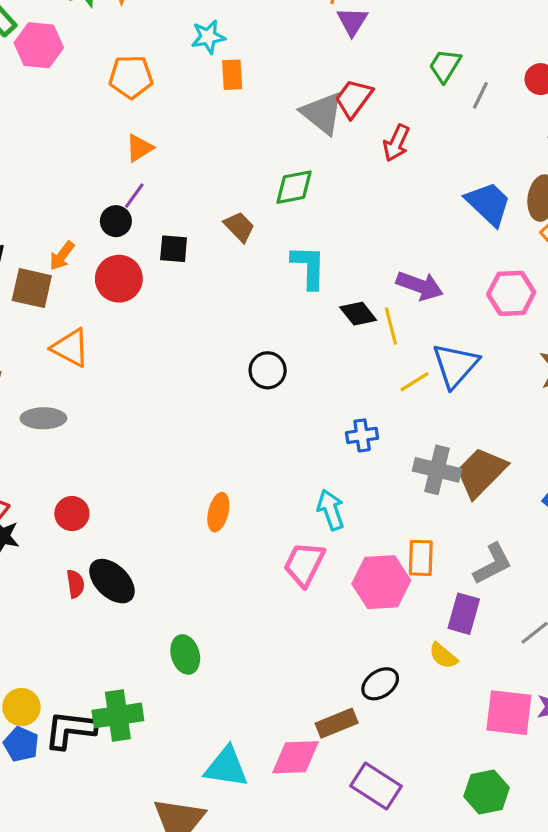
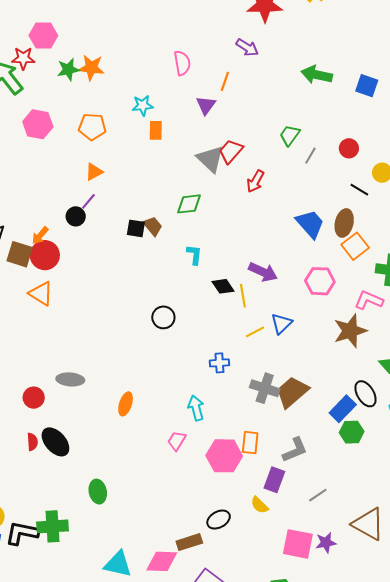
purple triangle: (352, 21) -> (206, 105), moved
pink hexagon: (39, 45) -> (38, 124), moved
black square: (174, 249) -> (136, 228), moved
cyan L-shape: (309, 267) -> (194, 255), size x0.7
red circle: (119, 279) -> (45, 255), moved
blue triangle: (455, 365) -> (281, 324), size x0.7
gray ellipse: (43, 418) -> (70, 379), moved
pink trapezoid: (304, 564) -> (177, 441), size x0.7

